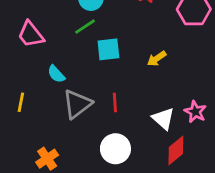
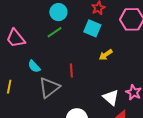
cyan square: (108, 49) -> (92, 28), moved, turned 30
red line: (115, 102) -> (71, 70), moved

